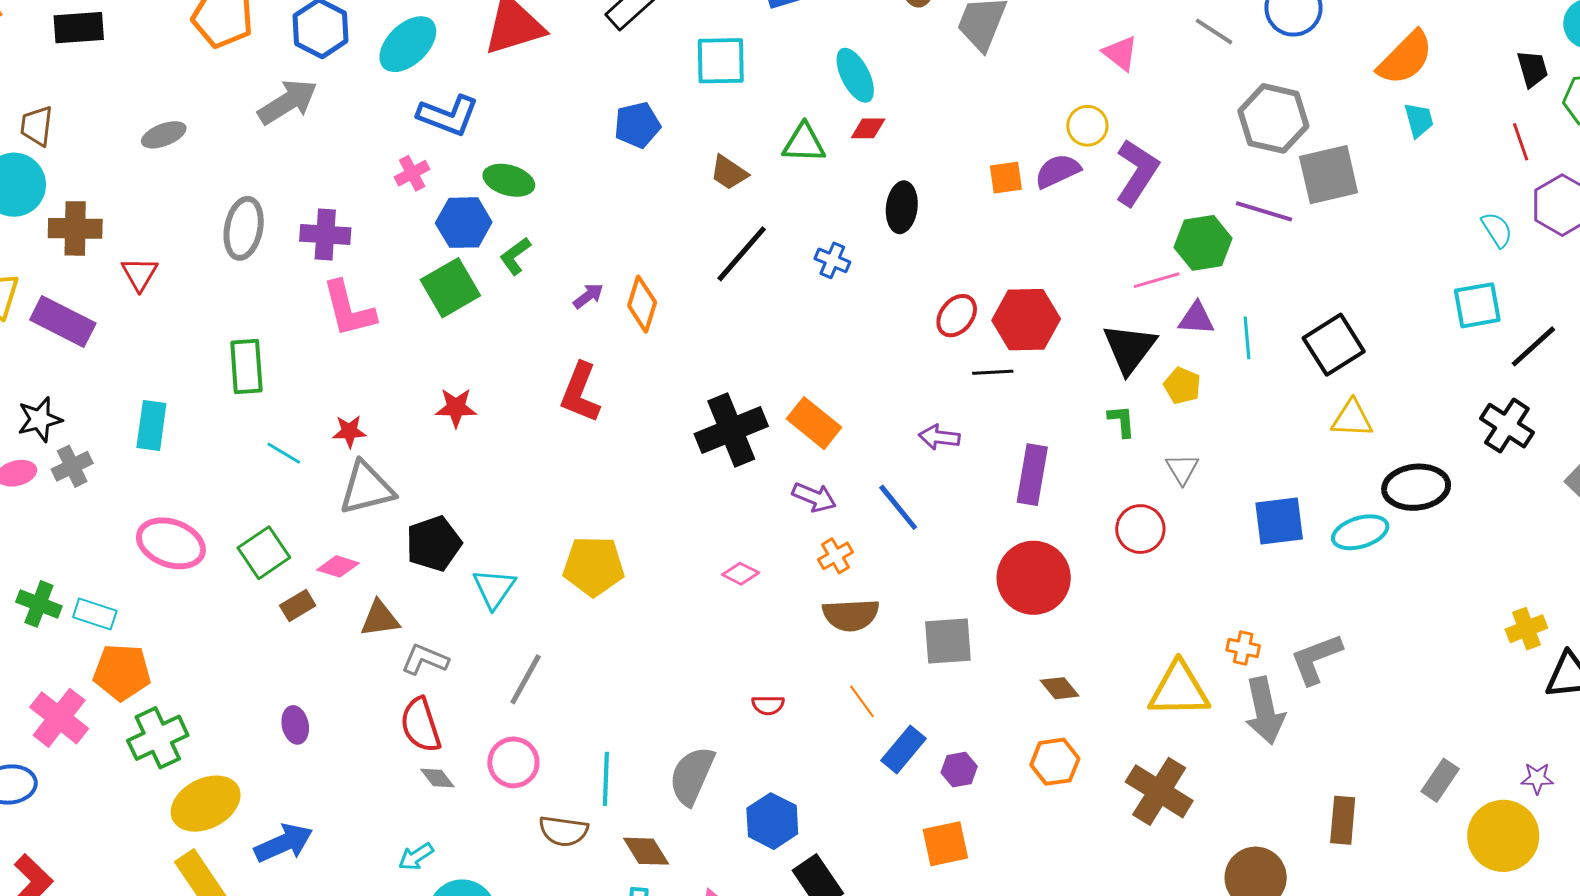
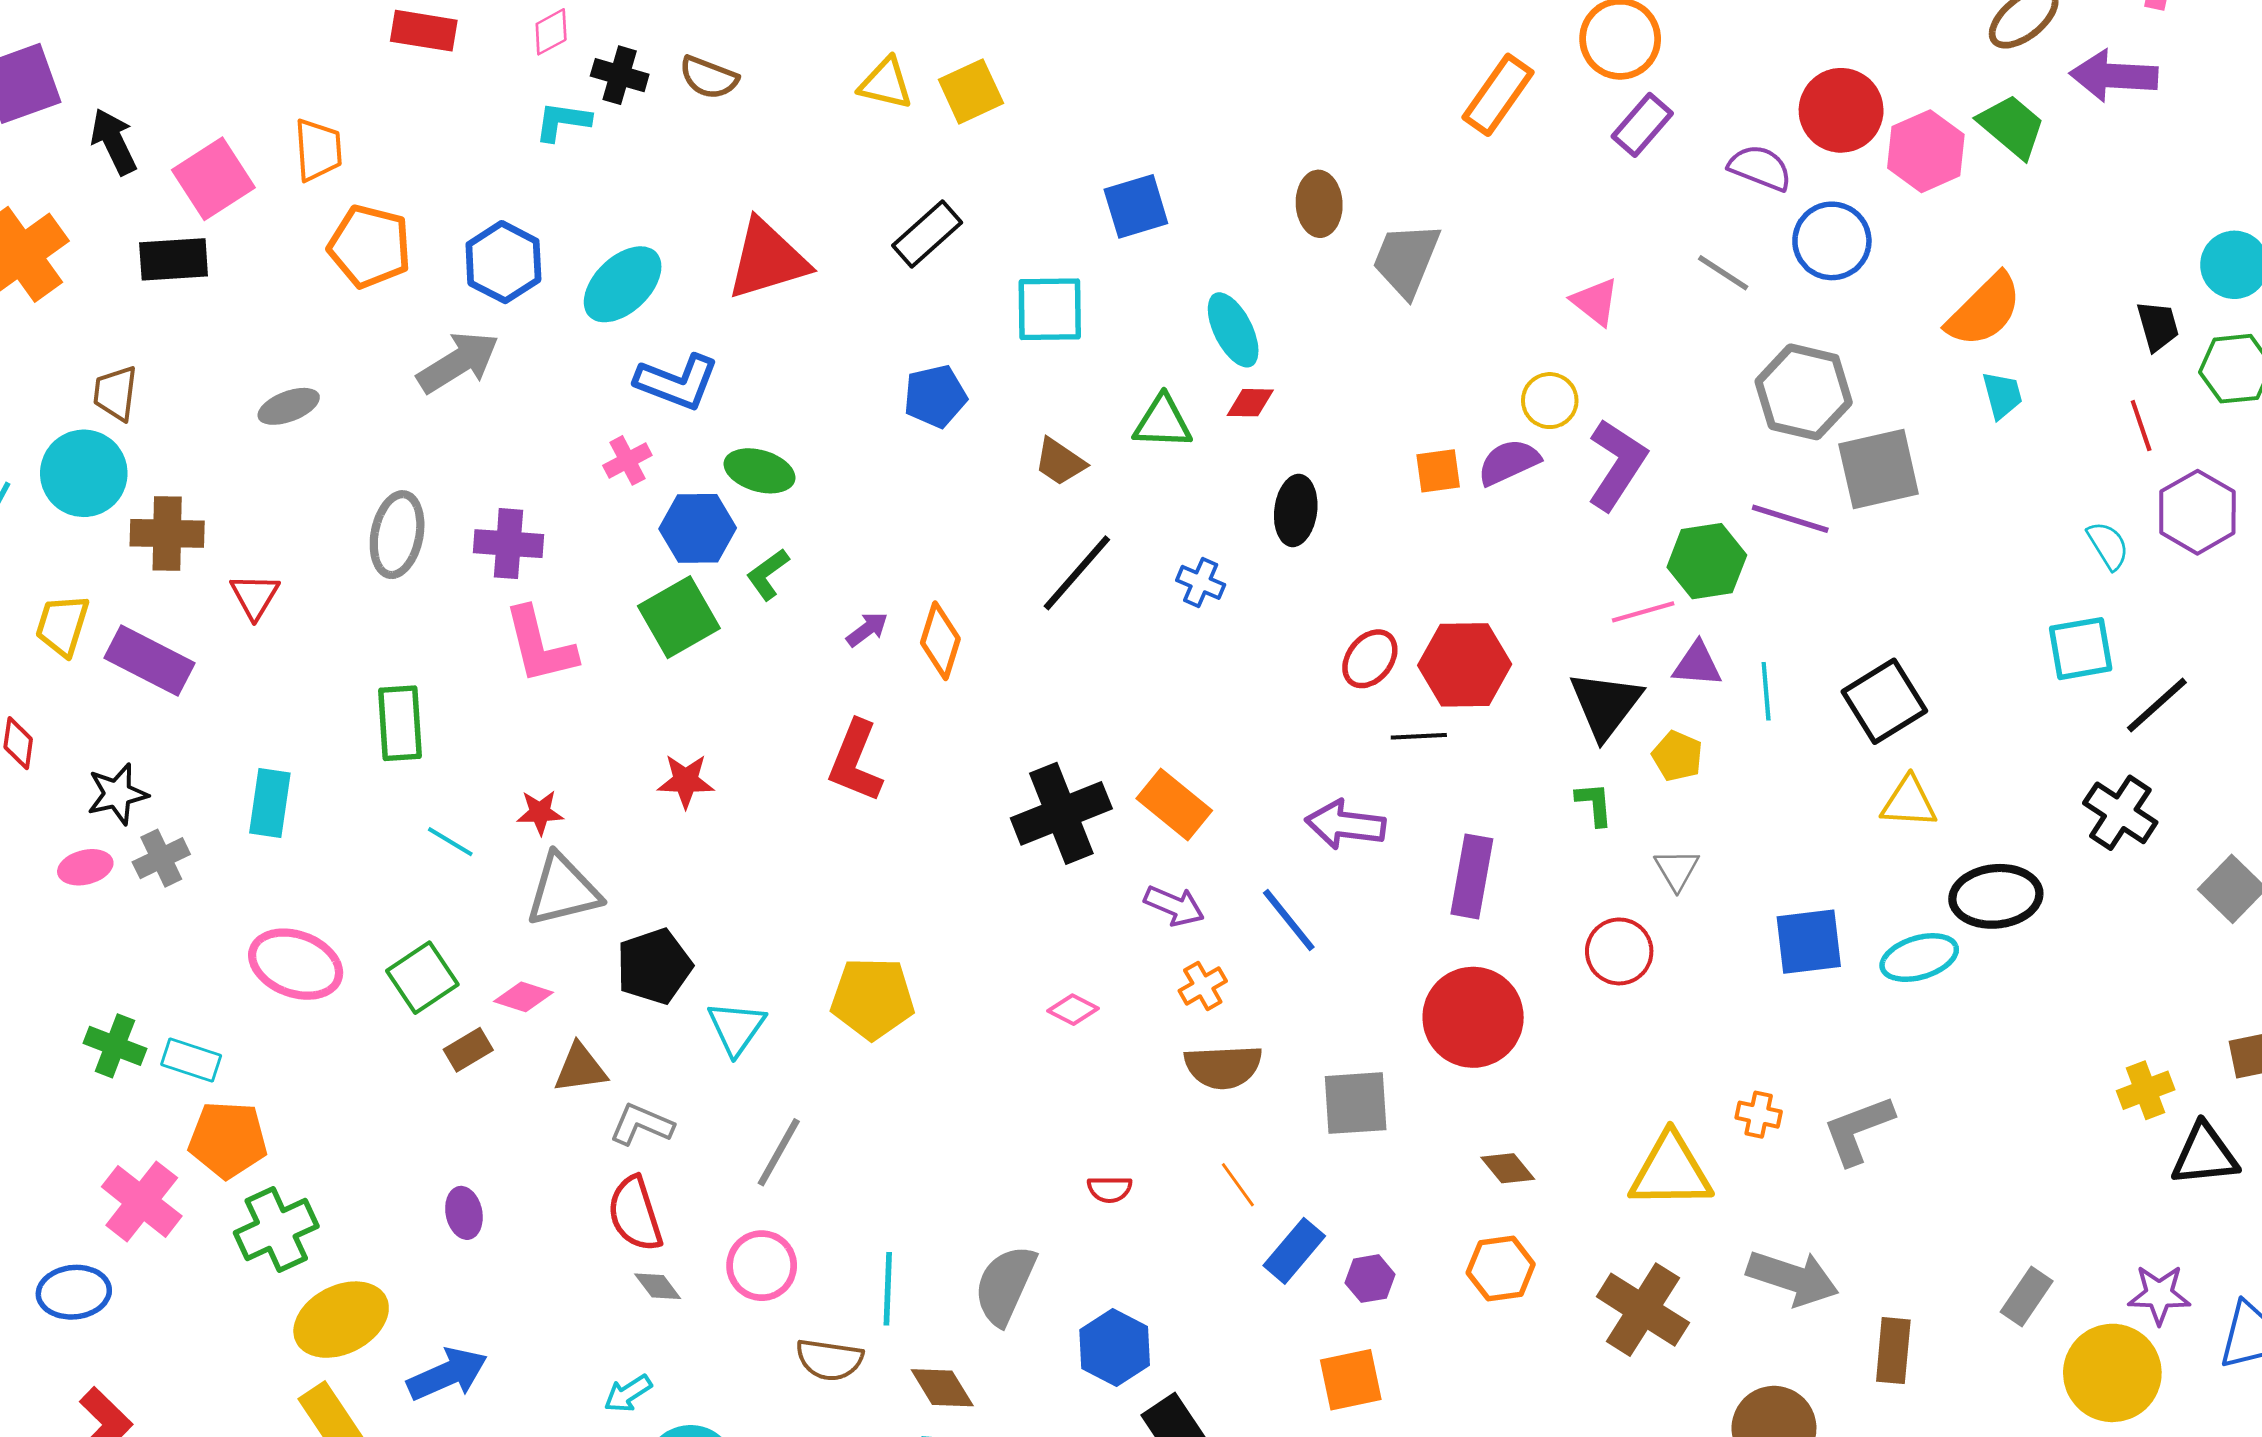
purple arrow: (939, 437) -> (1345, 825), size x1.4
gray arrow: (1265, 711) -> (1793, 1278), moved, turned -60
purple star: (1537, 778) -> (2159, 1295), size x1.4

